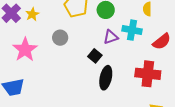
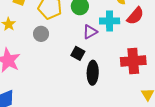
gray circle: (60, 38) -> (41, 34), moved
red semicircle: (162, 41) -> (135, 16), moved

